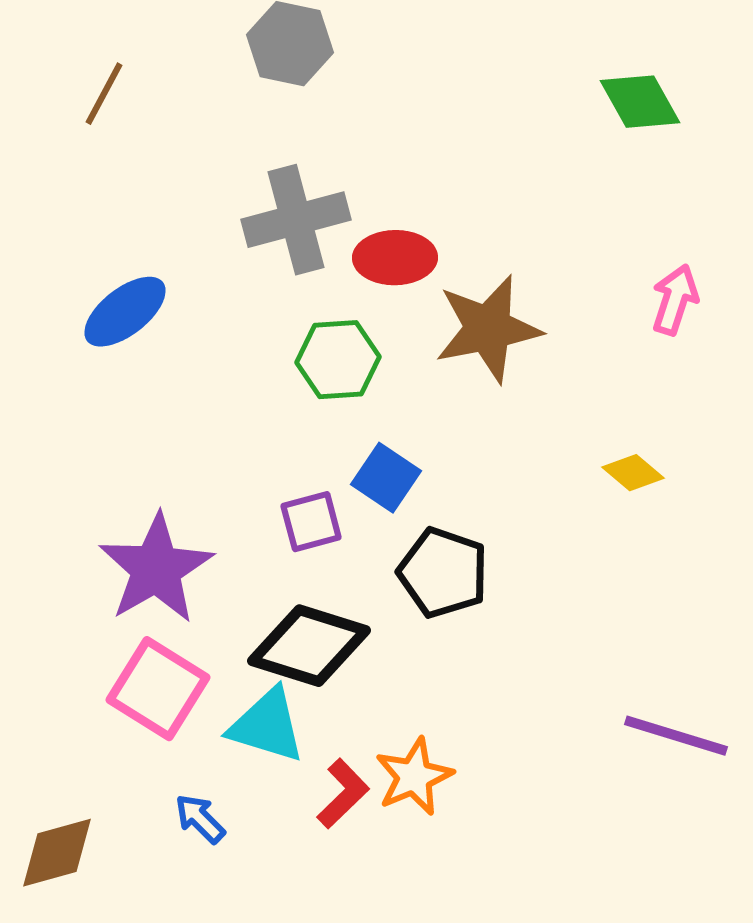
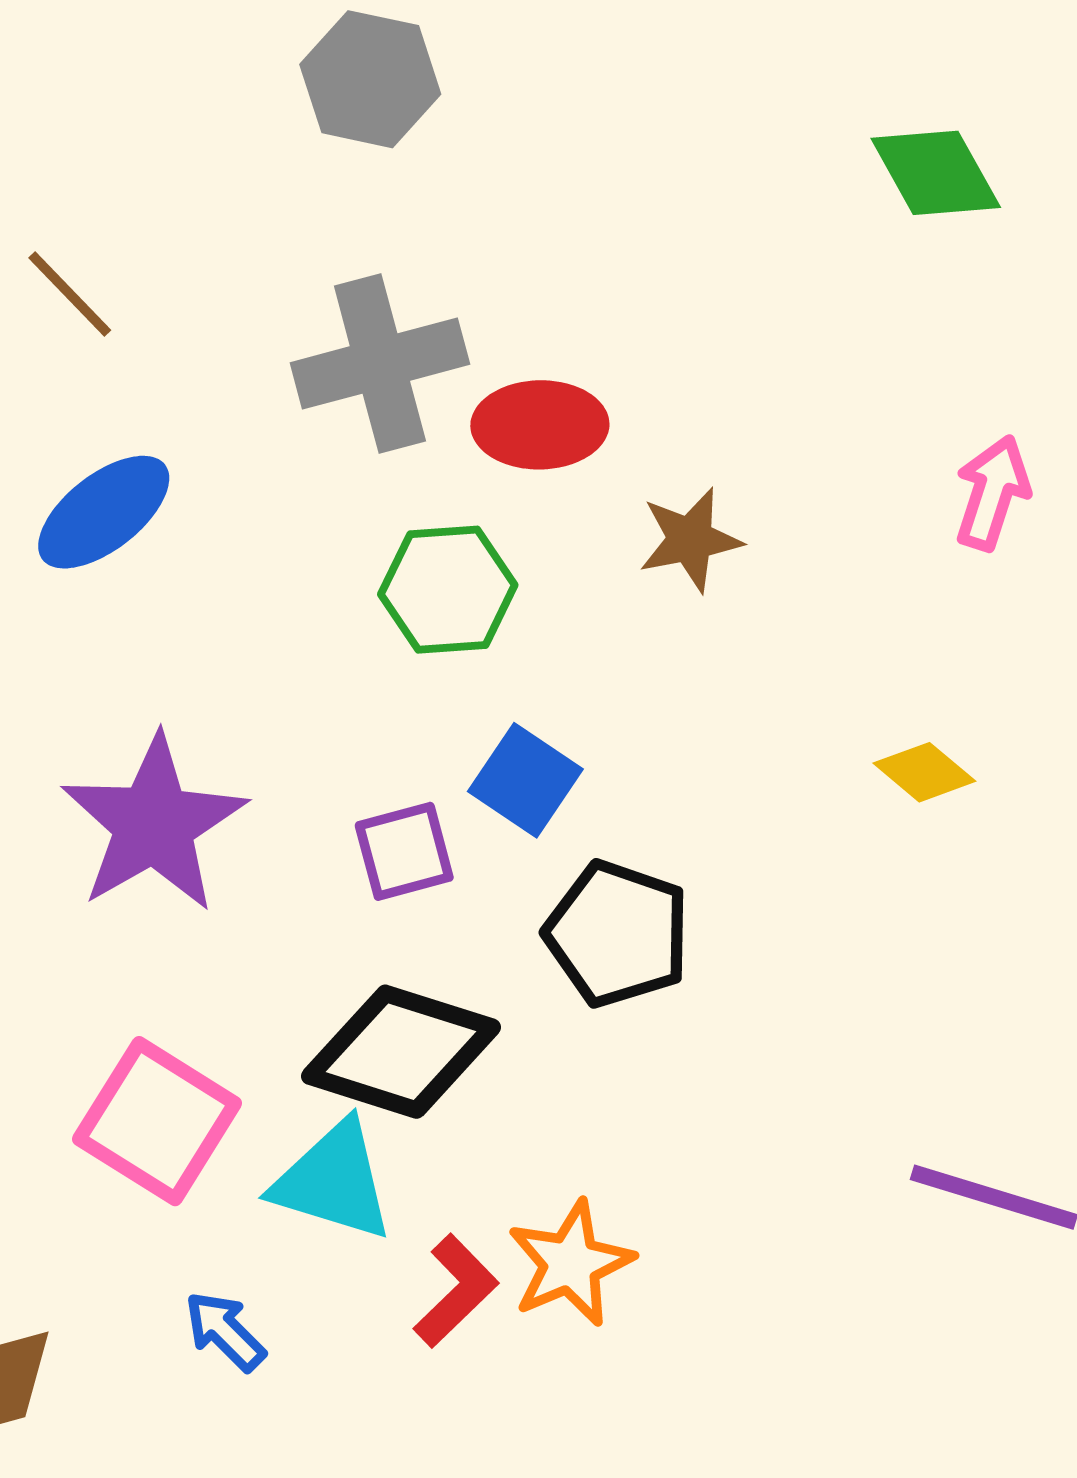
brown line: (104, 94) -> (70, 294), moved, turned -72
brown star: (488, 329) -> (690, 540), size x0.6
purple star: (156, 569) -> (154, 824), moved

